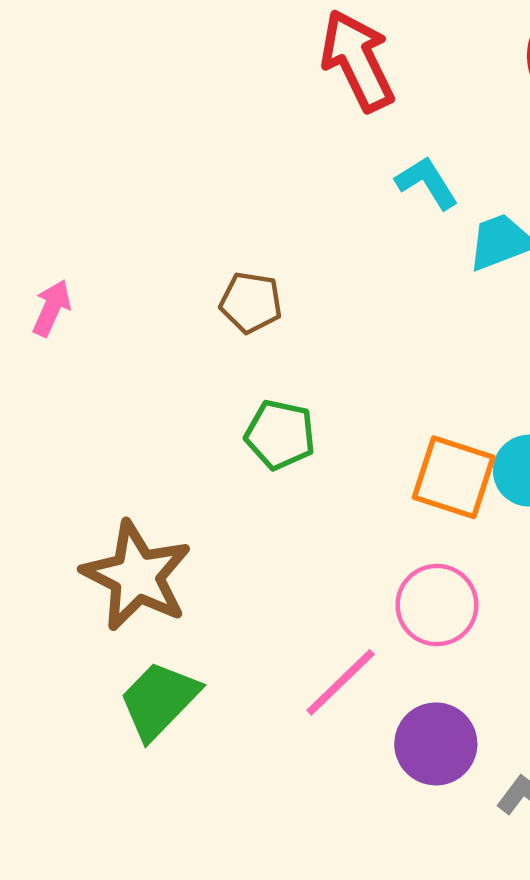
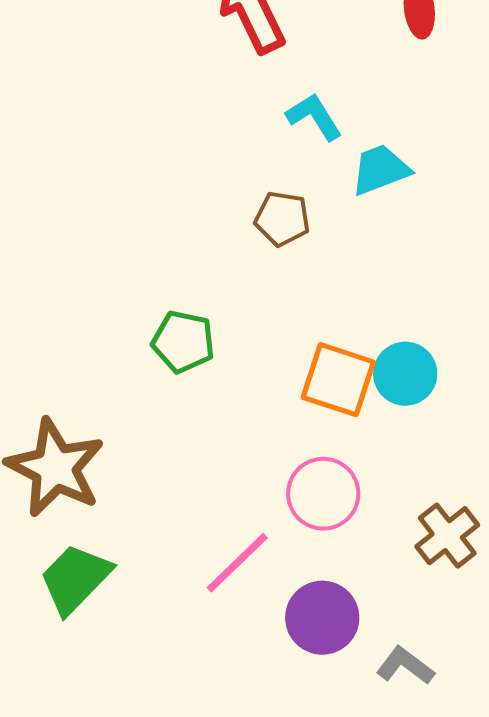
brown pentagon: (251, 303) -> (282, 219), moved

